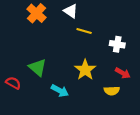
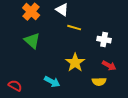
green triangle: (38, 67) -> (32, 41), moved
red semicircle: (13, 83) -> (15, 86), moved

